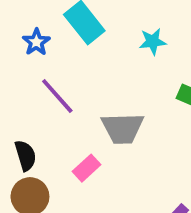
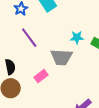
cyan star: (153, 42) -> (77, 37), moved

